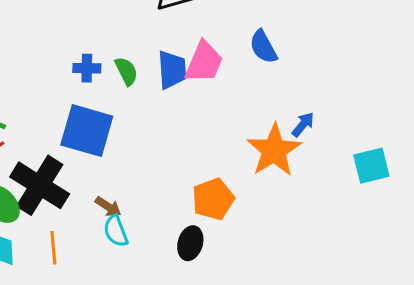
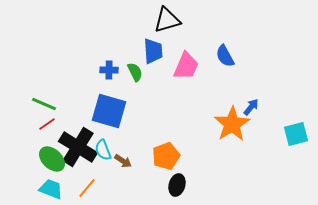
blue trapezoid: (172, 70) -> (153, 51), moved
orange pentagon: (213, 199) -> (166, 156), moved
cyan semicircle: (116, 231) -> (103, 150), moved
orange line: (53, 248) -> (87, 188), turned 45

